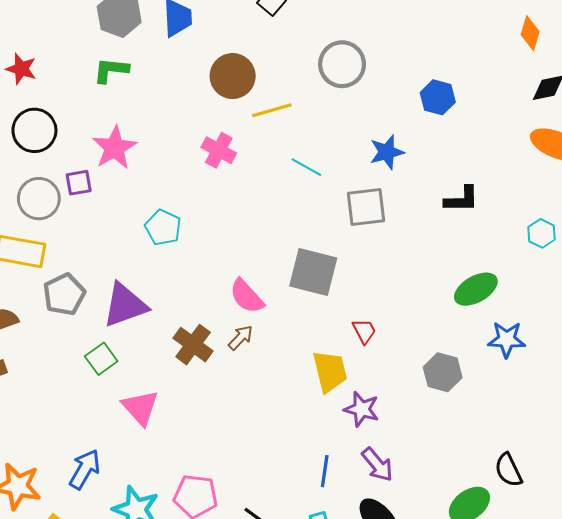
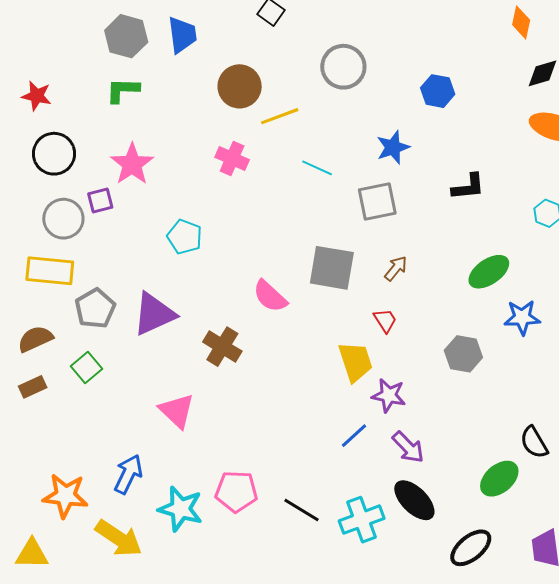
brown arrow: (241, 338) -> (396, 268), moved
green square: (101, 359) -> (86, 367), moved
blue line: (325, 471) -> (354, 436), moved, turned 44

